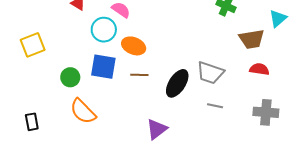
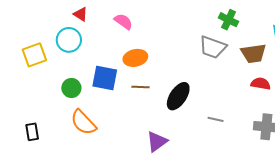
cyan circle: (104, 30) -> (69, 40), moved
orange ellipse: (134, 46) -> (135, 58), turned -35
gray trapezoid: (210, 73) -> (213, 47), moved

